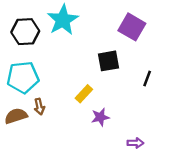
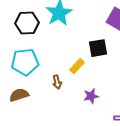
yellow rectangle: (84, 94) -> (77, 66), moved
brown arrow: (39, 107) -> (57, 82), moved

